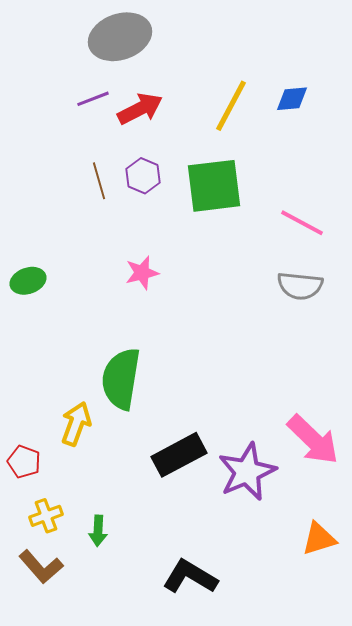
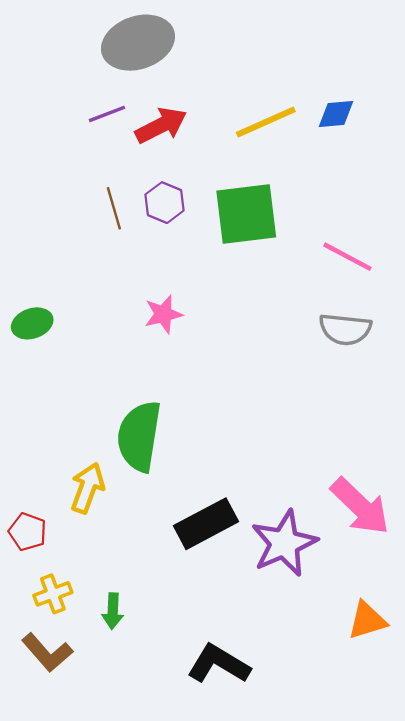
yellow line: (231, 106) -> (266, 122), turned 38

